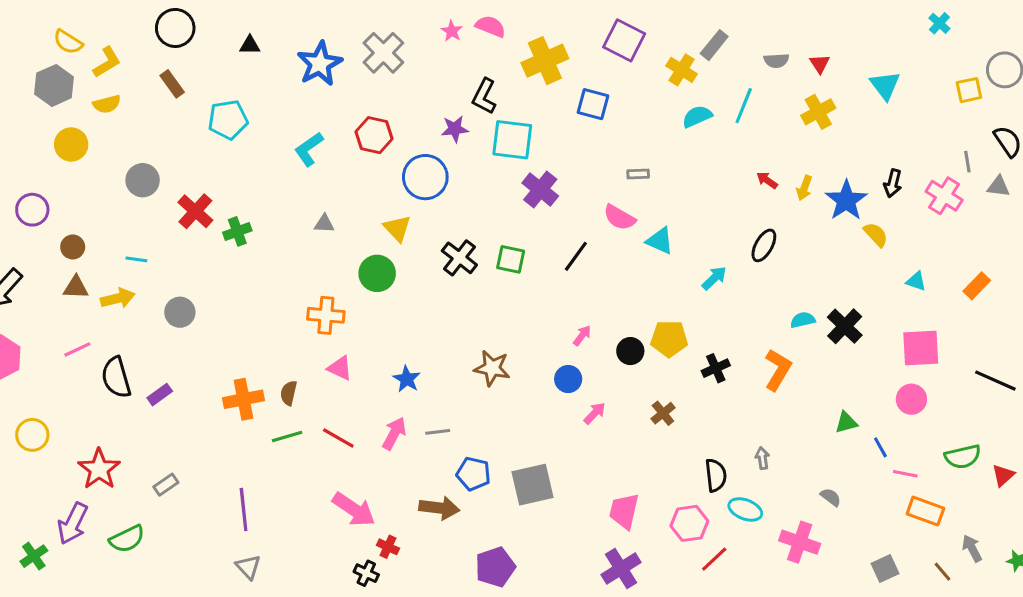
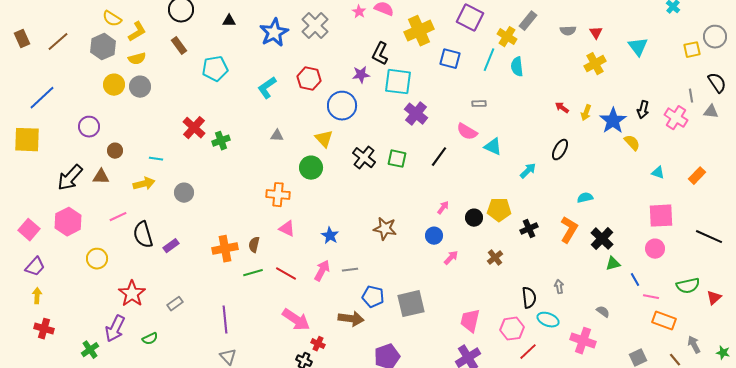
cyan line: (744, 106) -> (489, 60), moved
cyan semicircle: (697, 116) -> (517, 67), turned -72
gray circle: (143, 180) -> (140, 87), moved
brown triangle: (76, 287) -> (101, 177), moved
black cross: (845, 326) -> (602, 239), moved
yellow circle: (32, 435) -> (97, 259), moved
green semicircle: (127, 539) -> (150, 339), size x0.7

